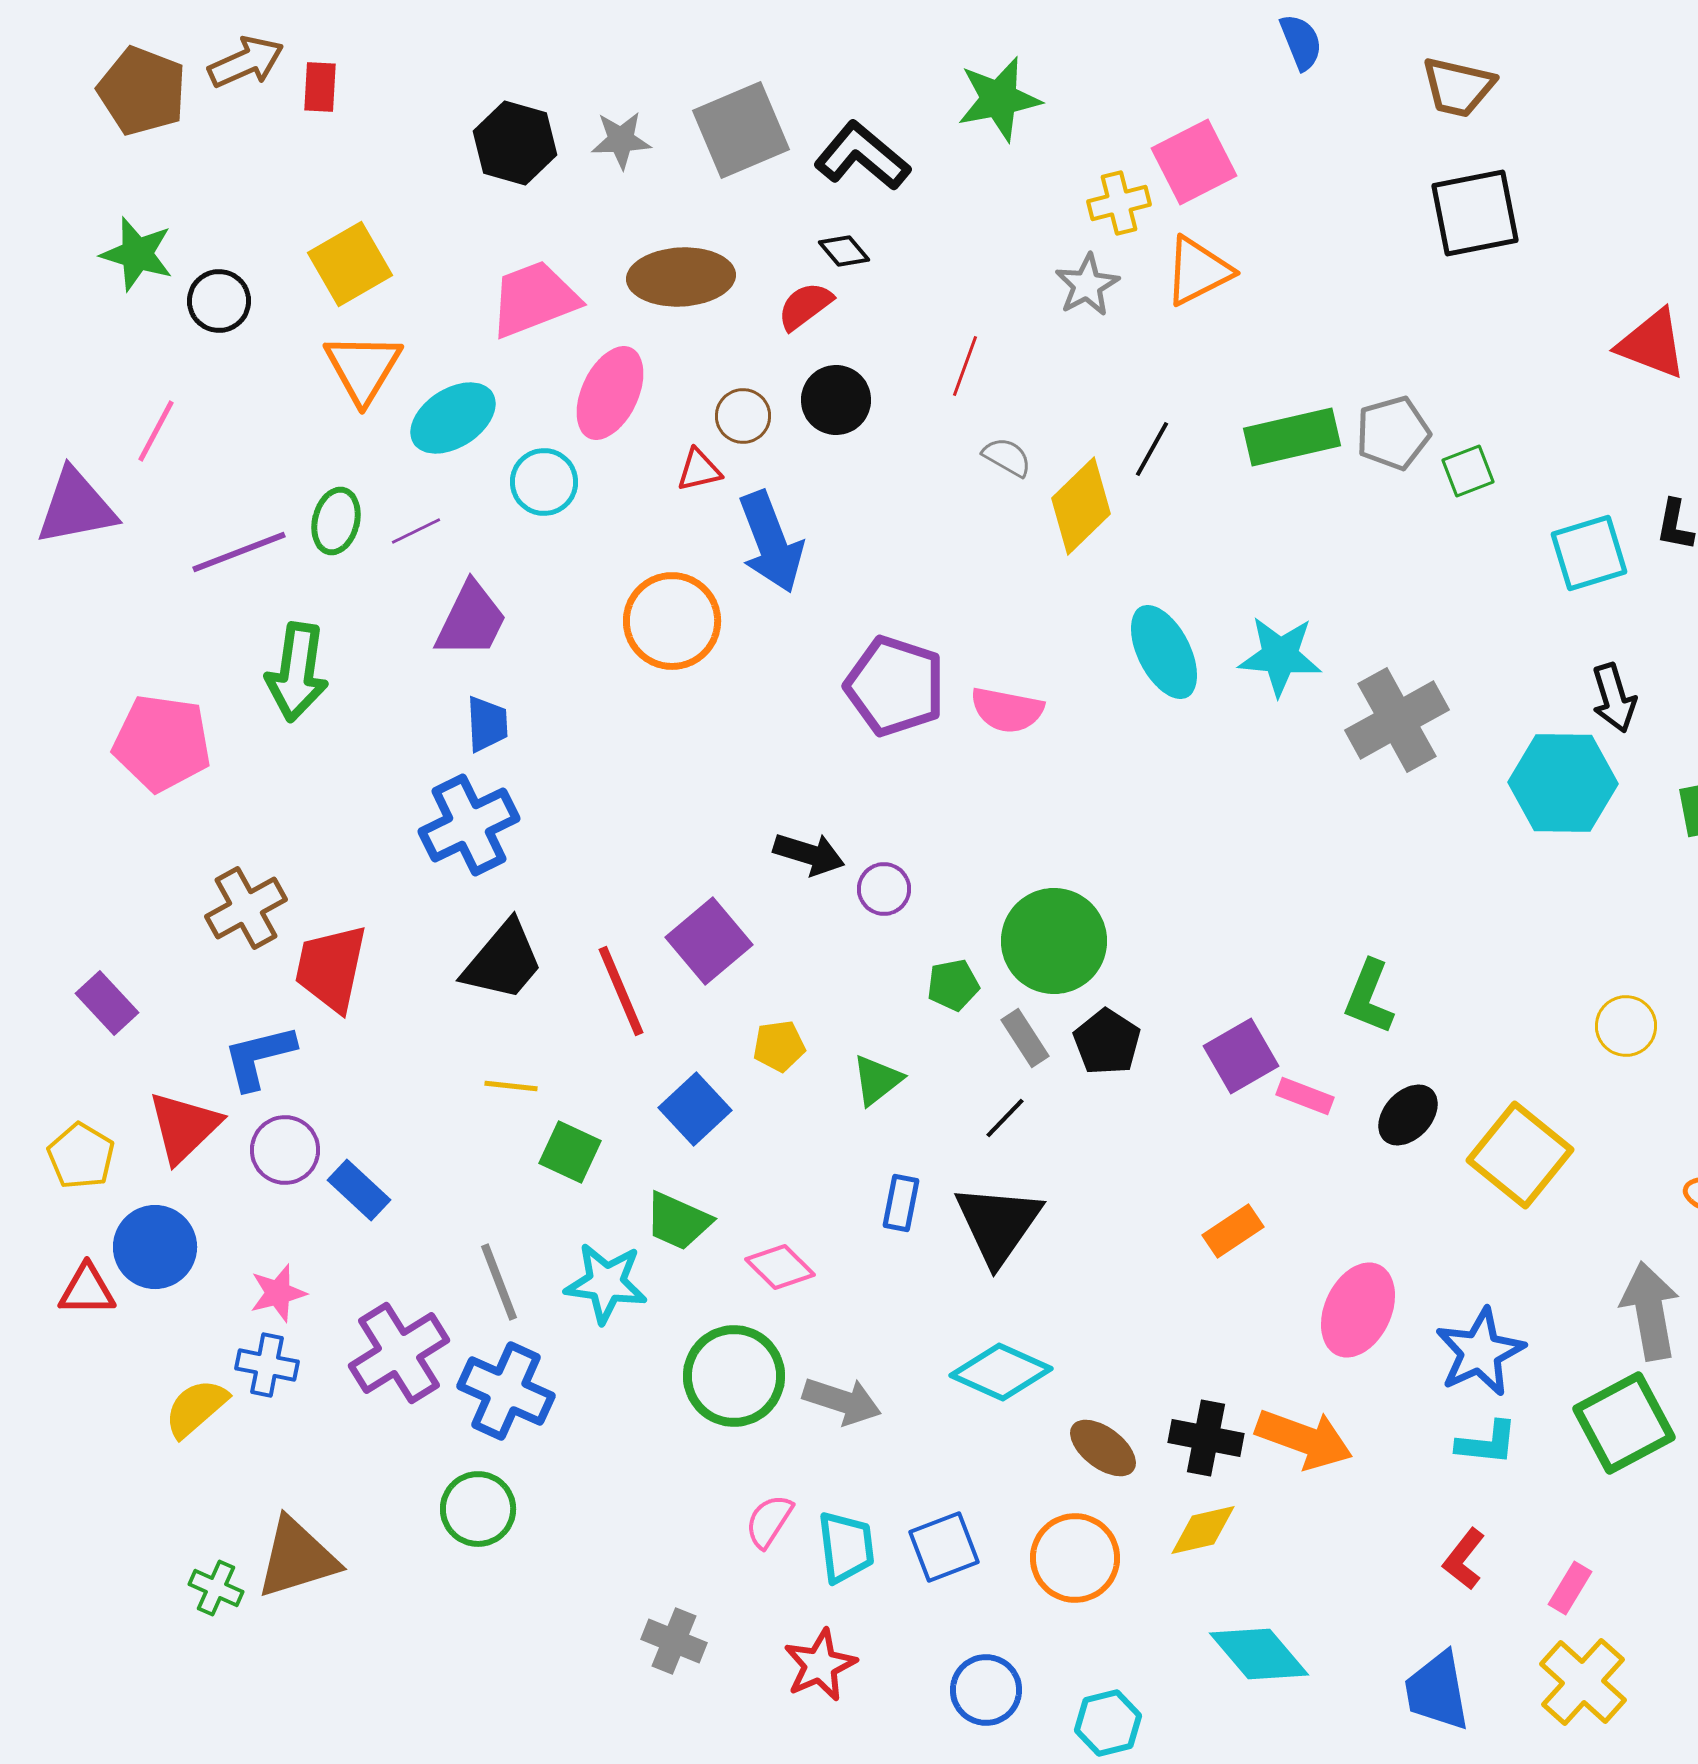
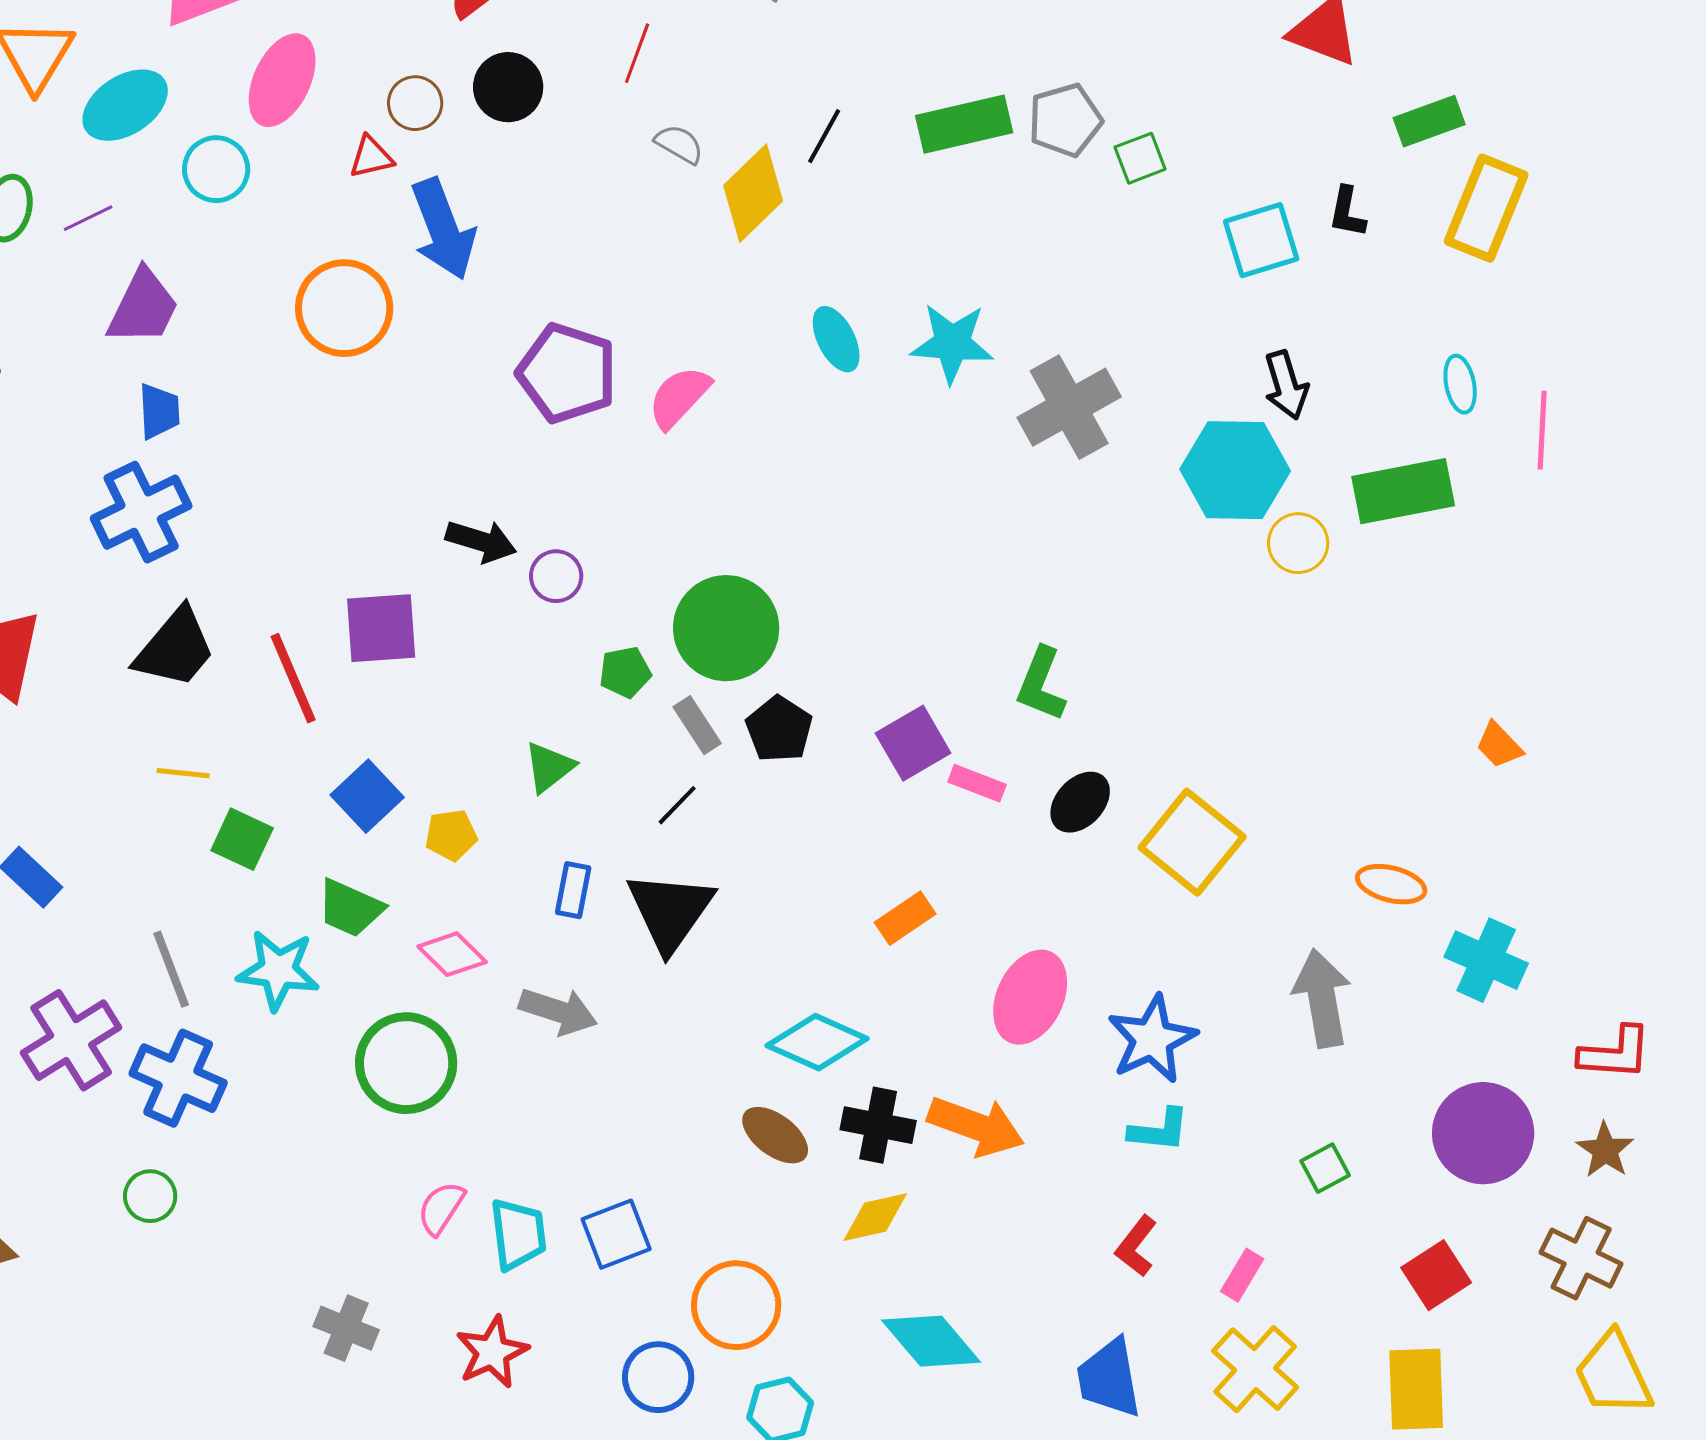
cyan ellipse: (1164, 652) -> (836, 339), size x0.7
pink semicircle: (1007, 710) -> (679, 397), turned 122
purple square: (709, 941) -> (381, 628), turned 36
yellow circle: (1626, 1026) -> (1298, 543), moved
yellow pentagon: (779, 1046) -> (451, 835), moved
cyan diamond: (1001, 1372) -> (817, 1042), moved
gray arrow: (842, 1401) -> (558, 1011), moved
green square: (1624, 1423) -> (1325, 1168), moved, size x0.5
green circle: (478, 1509) -> (150, 1196), size x0.7
orange circle: (1075, 1558) -> (736, 1305), moved

